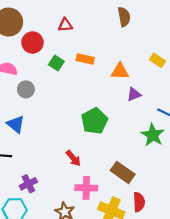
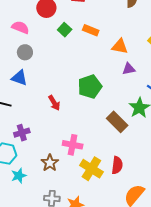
gray circle: (26, 89) -> (25, 52), moved
blue triangle: (16, 124) -> (19, 78), turned -30
red arrow: (73, 158) -> (54, 103), moved
brown rectangle: (123, 172) -> (117, 122), moved

